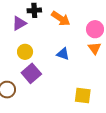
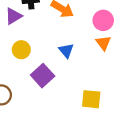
blue triangle: (63, 54) -> (66, 51), turned 32
purple square: (31, 73) -> (43, 76), moved

